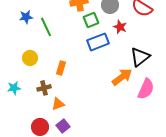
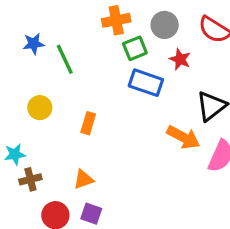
blue rectangle: (98, 42) -> (146, 83), turned 40
orange arrow: (122, 77) -> (183, 137), turned 65
brown cross: (44, 88) -> (30, 179), moved
purple square: (63, 126) -> (91, 214), turned -32

